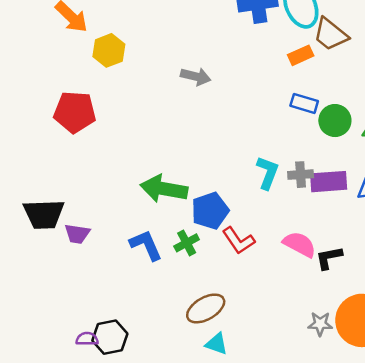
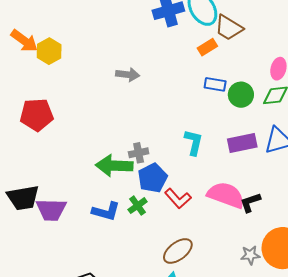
yellow hexagon: (109, 50) -> (49, 51), moved
gray cross: (301, 175) -> (139, 153), moved
purple trapezoid: (77, 234) -> (51, 210), size x1.5
pink semicircle: (299, 244) -> (226, 195), size x1.4
blue L-shape: (146, 245) -> (106, 211), turned 136
brown ellipse: (206, 308) -> (178, 251), moved

